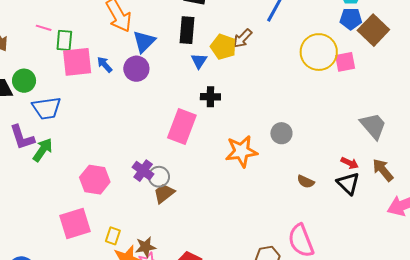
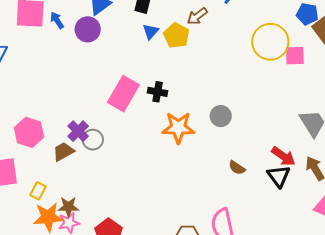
yellow pentagon: (223, 47) -> (176, 35), moved
black cross: (210, 97) -> (158, 92), moved
red arrow: (350, 163) -> (283, 156), size x1.4
brown trapezoid: (164, 193) -> (63, 152), moved

